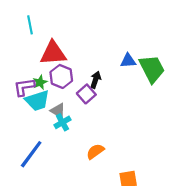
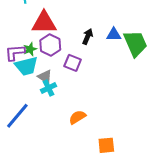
black arrow: (96, 80) -> (88, 36), moved
purple square: (86, 94) -> (73, 63), turned -30

